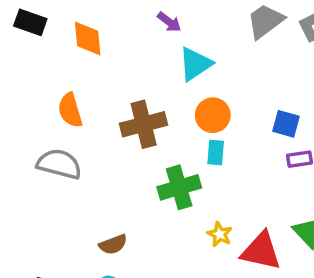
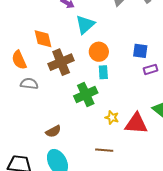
orange diamond: (88, 39) -> (43, 39), moved
gray semicircle: (59, 164) -> (29, 84), moved, size x0.7

